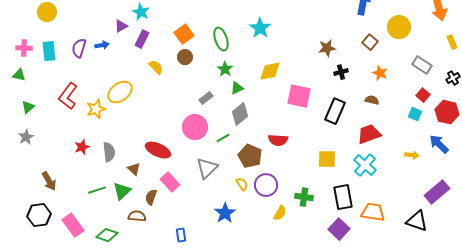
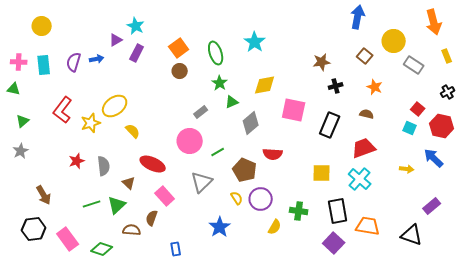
gray rectangle: (422, 65) -> (414, 65), moved
yellow semicircle: (156, 67) -> (133, 131), moved
gray diamond: (240, 114) -> (251, 123), moved
purple rectangle: (437, 192) -> (432, 206), size x0.7
brown semicircle: (151, 197) -> (152, 218), moved

